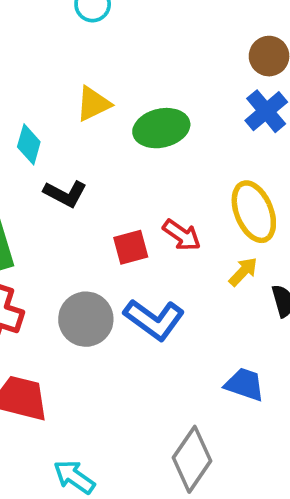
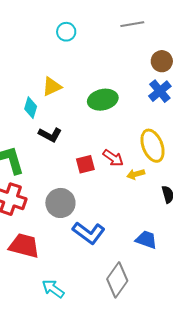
yellow triangle: (93, 104) -> (52, 87), moved
yellow arrow: (243, 272) -> (136, 174), moved, turned -150
blue L-shape: (154, 319) -> (89, 233), moved

